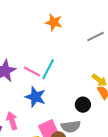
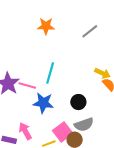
pink line: (32, 71) -> (27, 86), moved
black circle: (83, 105) -> (78, 102), moved

